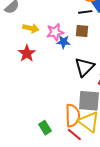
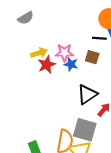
yellow arrow: (31, 28) -> (39, 53), moved, turned -42
red star: (27, 53) -> (47, 65), moved

